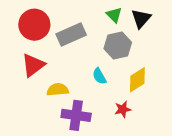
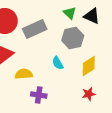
black triangle: (141, 19) -> (92, 16), turned -48
red star: (123, 109) -> (89, 94), moved
purple cross: (76, 115) -> (39, 95), size x0.7

